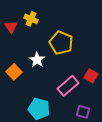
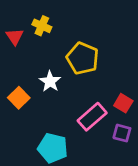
purple square: (83, 112) -> (122, 133), moved

